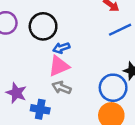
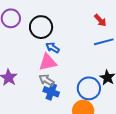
blue arrow: (61, 48) -> (53, 48), turned 40
blue cross: (40, 109) -> (51, 92), moved

